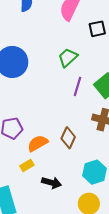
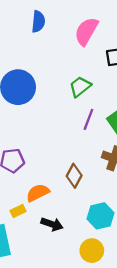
orange semicircle: (38, 143) -> (38, 193), moved
yellow rectangle: (27, 166) -> (18, 211), moved

